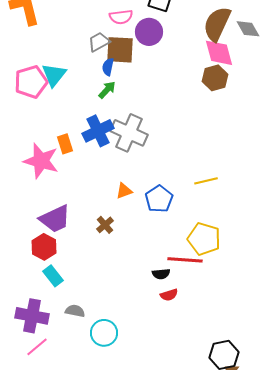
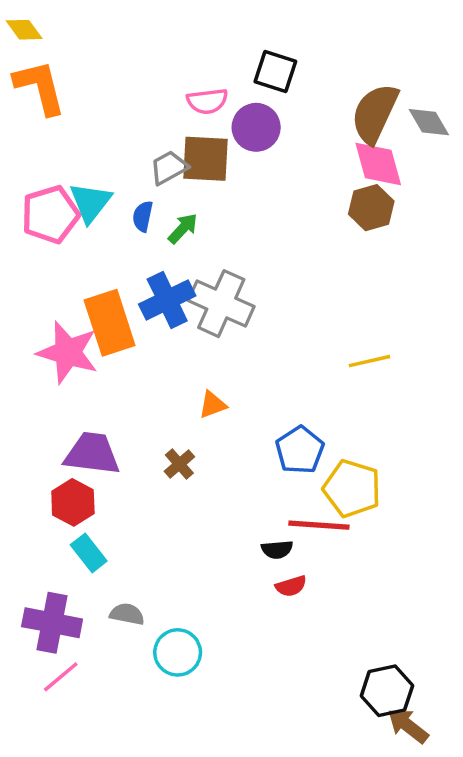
gray trapezoid: (99, 42) -> (169, 167), moved
blue semicircle: (108, 67) -> (143, 216), moved
orange rectangle: (65, 144) -> (110, 323), size x1.8
yellow line: (206, 181) -> (369, 361), moved
blue pentagon: (159, 199) -> (300, 450), moved
purple trapezoid: (55, 219) -> (92, 454), turned -148

